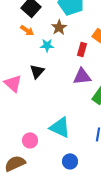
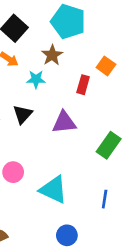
purple triangle: (82, 76) -> (64, 122), moved
pink circle: (30, 140) -> (13, 172), moved

